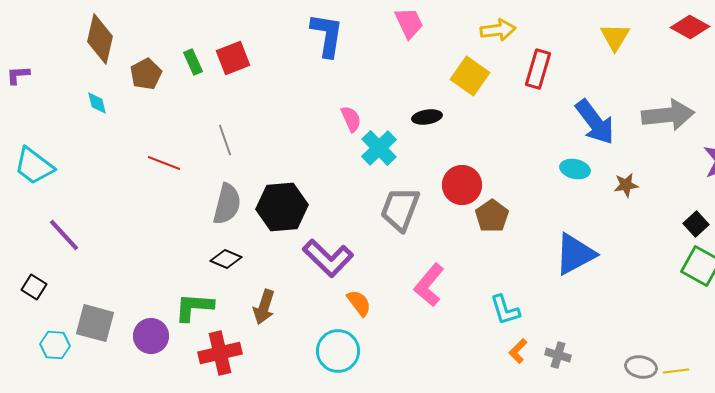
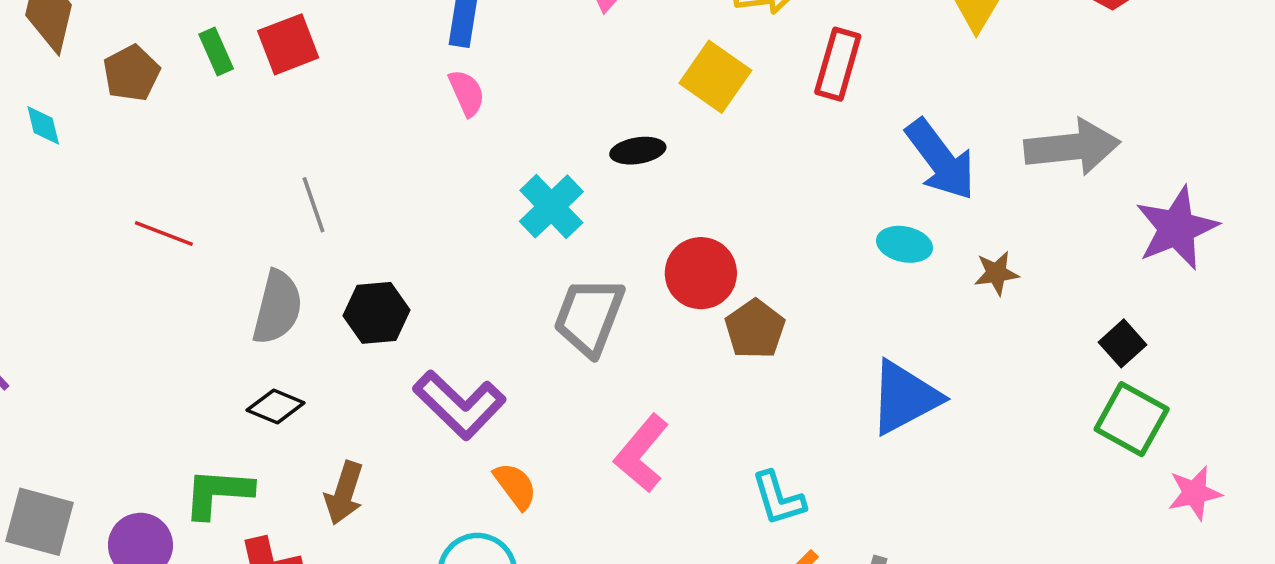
pink semicircle: (351, 119) -> (467, 93), moved
gray line: (225, 140) -> (313, 205), moved
black hexagon: (282, 207) -> (377, 313), size x0.7

